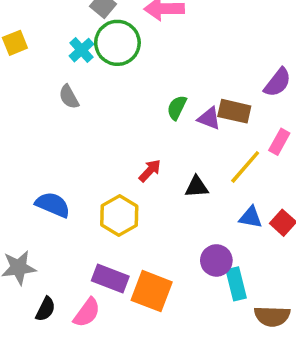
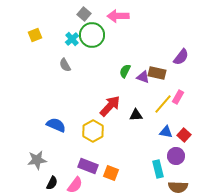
pink rectangle: (279, 142) -> (178, 97), moved
red arrow: (150, 171) -> (110, 106), size x1.6
purple circle: (216, 260) -> (176, 156), moved
orange square: (152, 291) -> (111, 173), size x0.7

